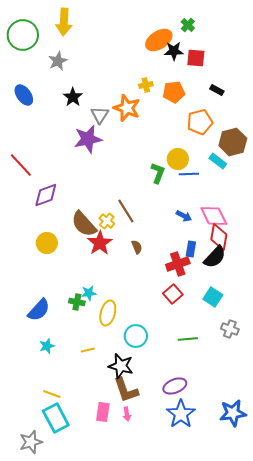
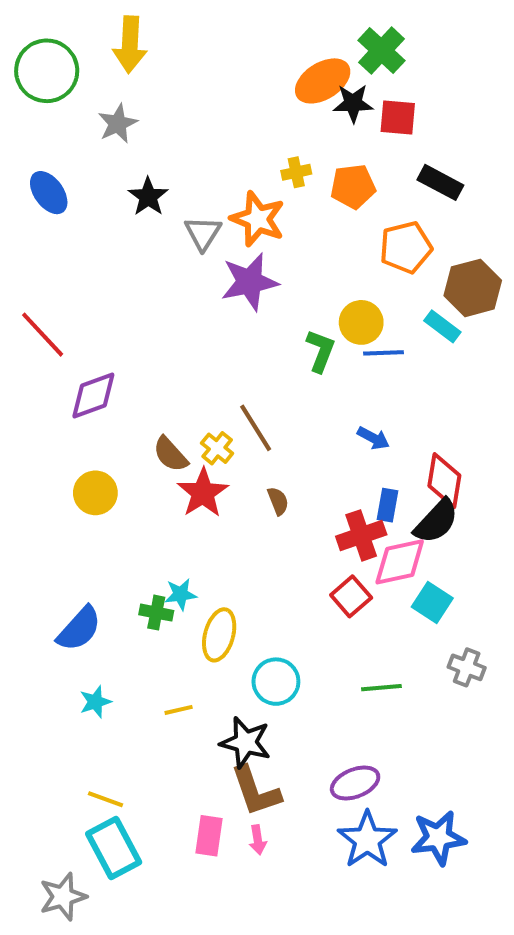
green cross: (188, 25) -> (381, 51), size x1.6
black rectangle: (217, 90) -> (440, 182), size x1.5
purple star: (88, 139) -> (250, 282), moved
pink diamond: (214, 216) -> (400, 562), moved, turned -76
brown semicircle: (84, 224) -> (170, 454), size x0.7
blue star: (233, 413) -> (438, 838), moved

